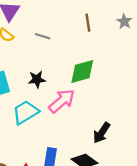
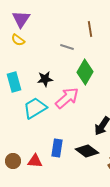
gray line: (43, 36) -> (67, 47), moved
green diamond: (82, 71) -> (85, 72), turned -45

